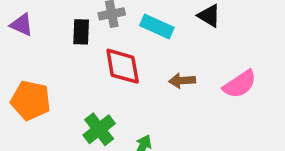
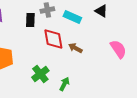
brown arrow: (182, 81) -> (75, 48), moved, turned 32
pink semicircle: (240, 84) -> (118, 49), turned -90

